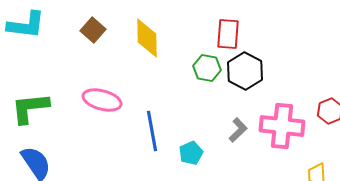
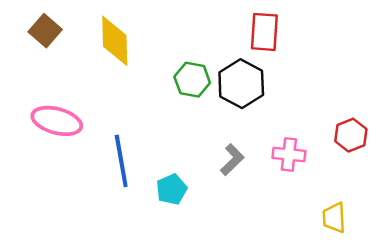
red rectangle: (228, 34) -> (264, 32), moved
pink cross: (282, 126) -> (289, 154), size x0.6

